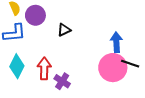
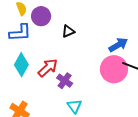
blue arrow: (116, 42) -> (118, 45), turned 60
red arrow: (44, 69) -> (48, 68), turned 45

